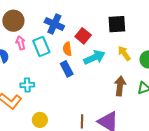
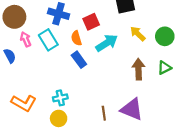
red square: (83, 36) -> (91, 22), turned 35
cyan cross: (27, 85) -> (60, 98), moved

